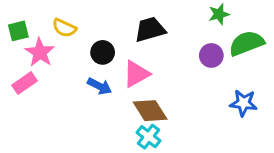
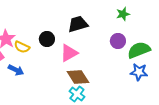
yellow semicircle: (64, 28) -> (22, 47), moved
green semicircle: (247, 43) -> (139, 50), moved
blue arrow: (100, 86) -> (16, 70), moved

